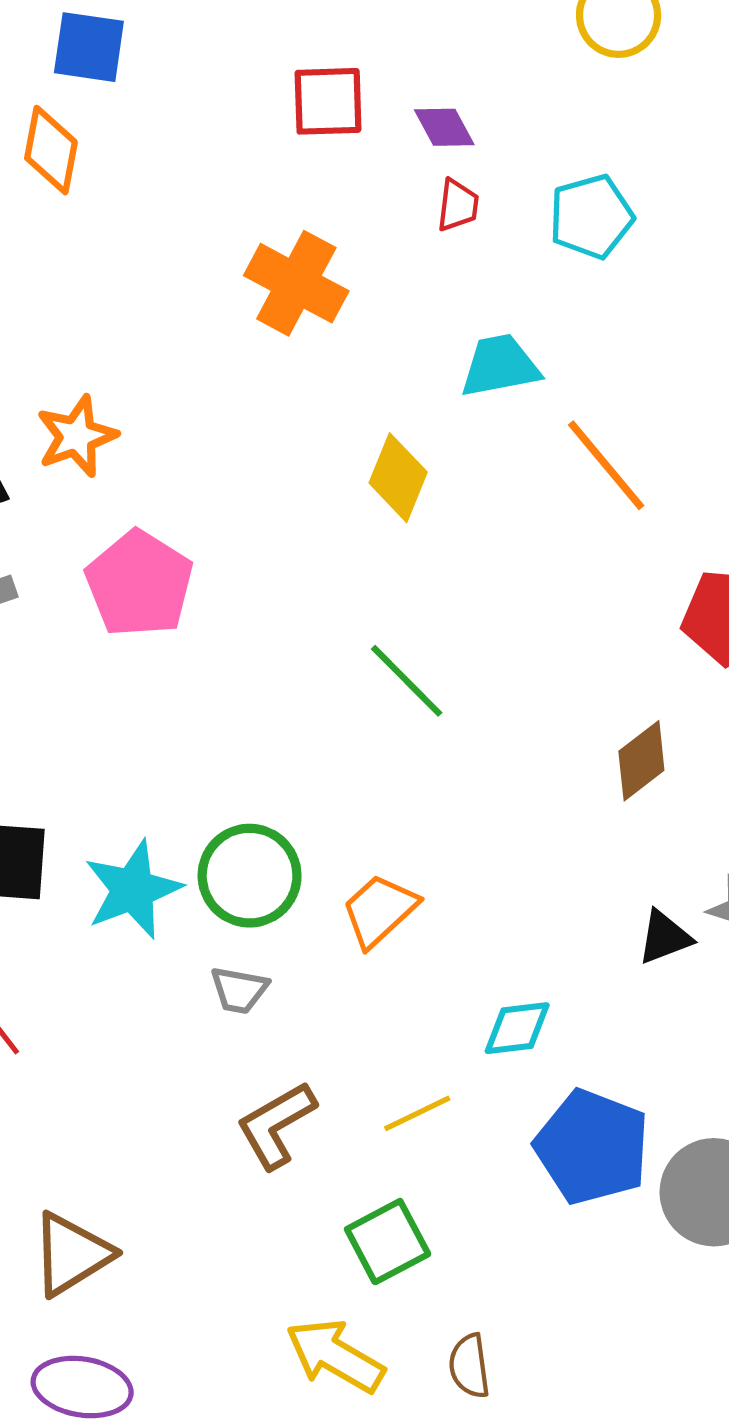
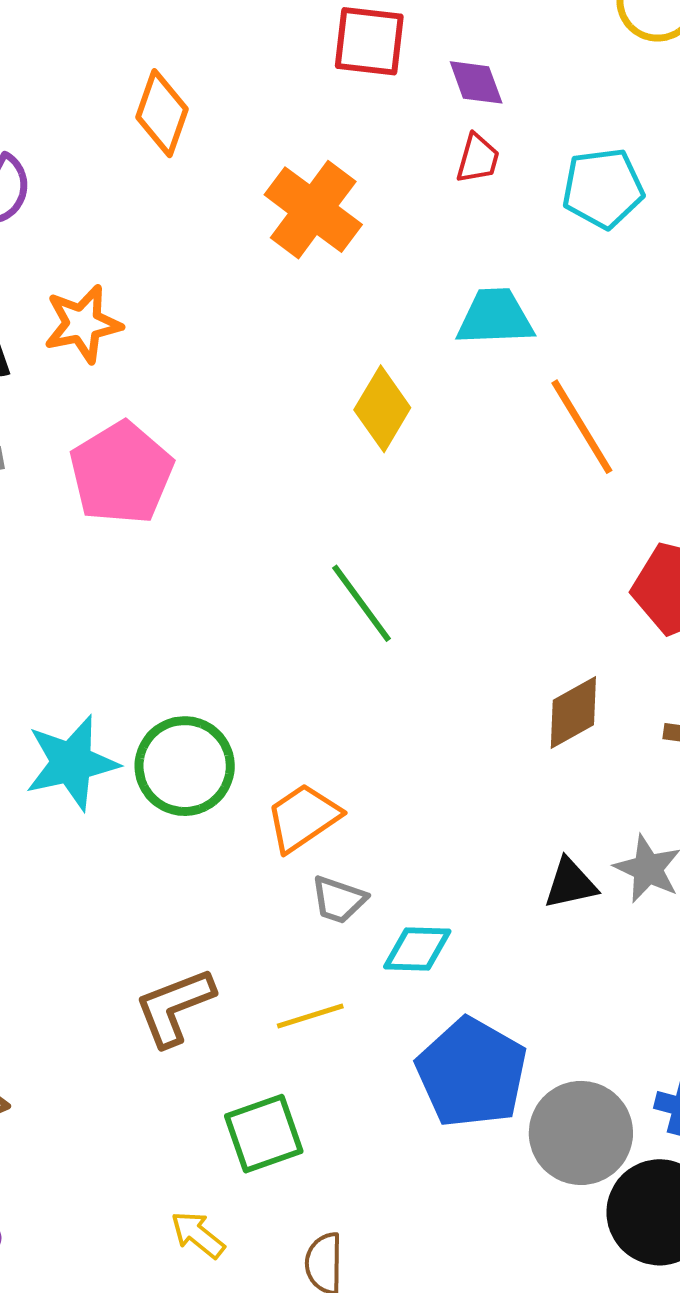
orange diamond: (51, 150) -> (162, 113), moved
gray trapezoid: (239, 990) -> (339, 900), moved
yellow arrow: (335, 1356) -> (198, 1235), size x0.6

